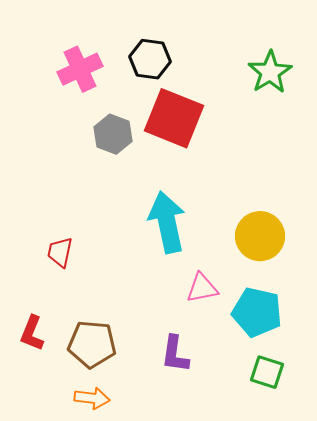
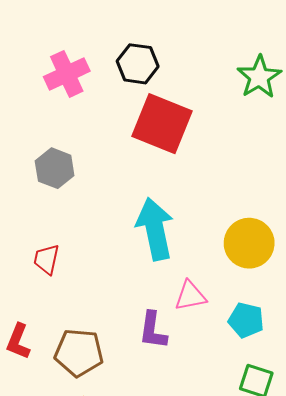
gray hexagon: (113, 134) -> (55, 168), moved
cyan pentagon: (257, 312) -> (246, 320), size x0.7
purple L-shape: (175, 354) -> (153, 330), moved

